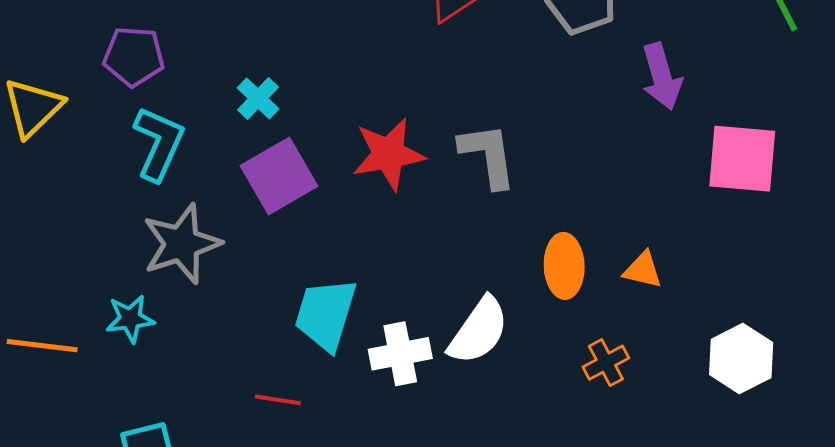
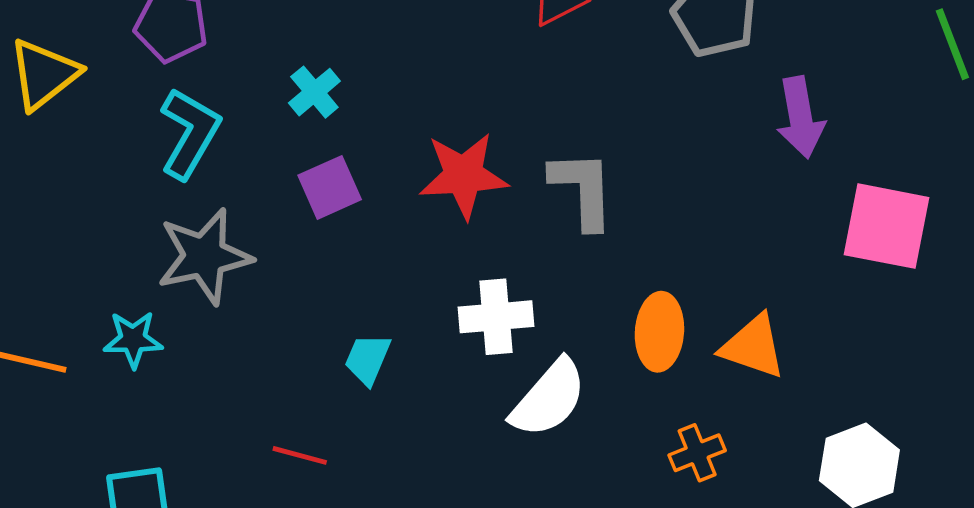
purple square: (279, 176) -> (330, 187), size x0.7
orange triangle: (643, 270) -> (753, 347), size x1.4
cyan trapezoid: (325, 314) -> (368, 359), size x0.6
white cross: (400, 354) -> (496, 317), moved

